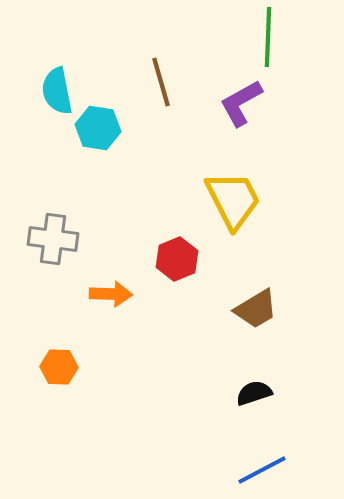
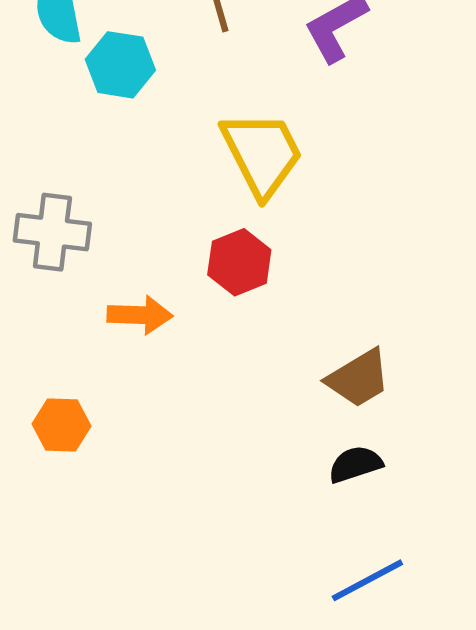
yellow trapezoid: (233, 200) -> (262, 154), moved
brown trapezoid: (256, 309) -> (358, 378), moved

